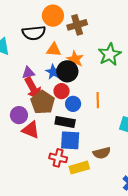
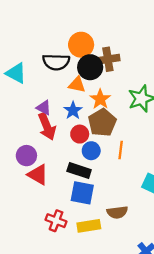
black circle: (67, 71) -> (90, 67), moved
purple triangle: (28, 73) -> (44, 108), turned 32
brown pentagon: (43, 102) -> (102, 123), moved
red cross: (58, 158) -> (56, 221), moved

